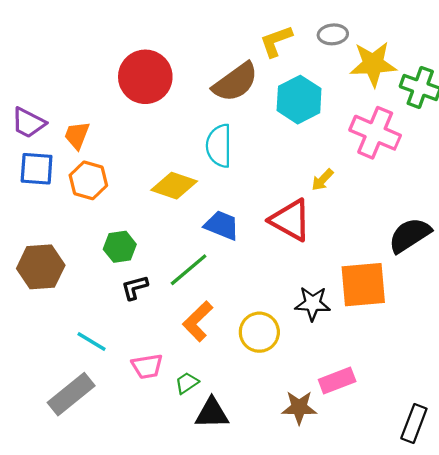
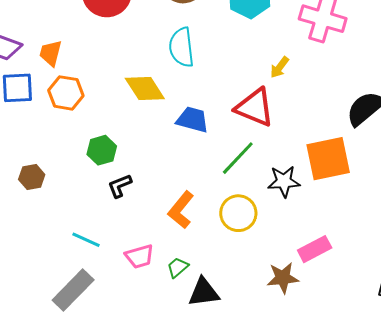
yellow diamond: (174, 186) -> (145, 88), turned 45
brown hexagon: (41, 267) -> (32, 177), size x0.6
green line: (189, 270) -> (238, 158), moved

